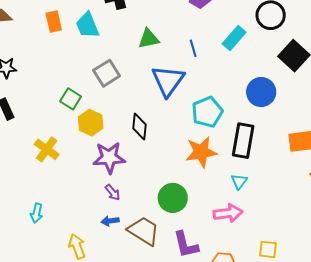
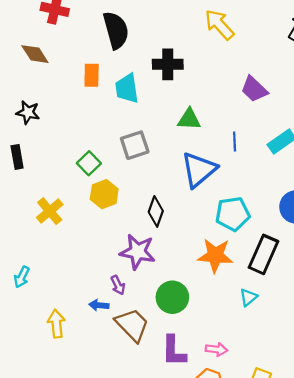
purple star: (109, 158) -> (138, 252), moved
purple arrow: (113, 192) -> (118, 285), moved
pink arrow: (228, 213) -> (216, 349), moved, size x0.7

